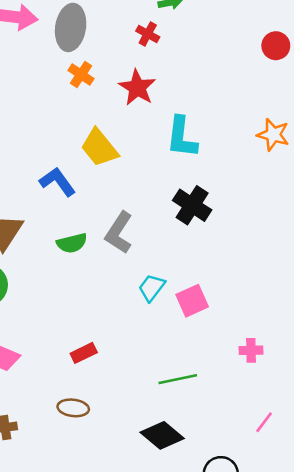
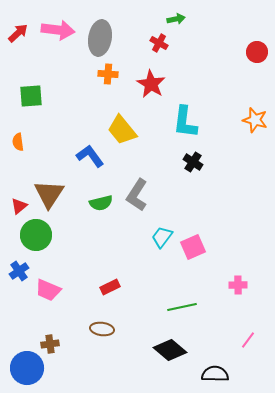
orange cross: (81, 74) -> (108, 74), turned -30
black cross: (192, 205) -> (193, 162), moved, size x0.7

